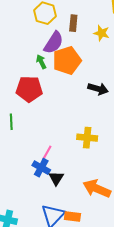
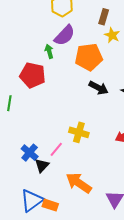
brown rectangle: (73, 23) -> (104, 17), moved
orange pentagon: (67, 60) -> (89, 57), moved
pink line: (47, 153) -> (56, 149), moved

